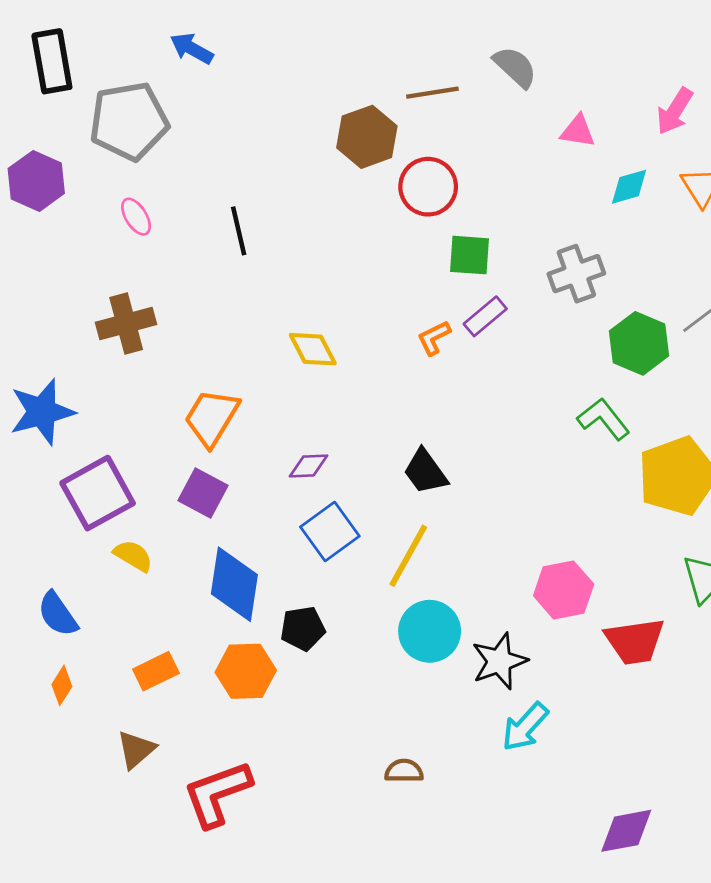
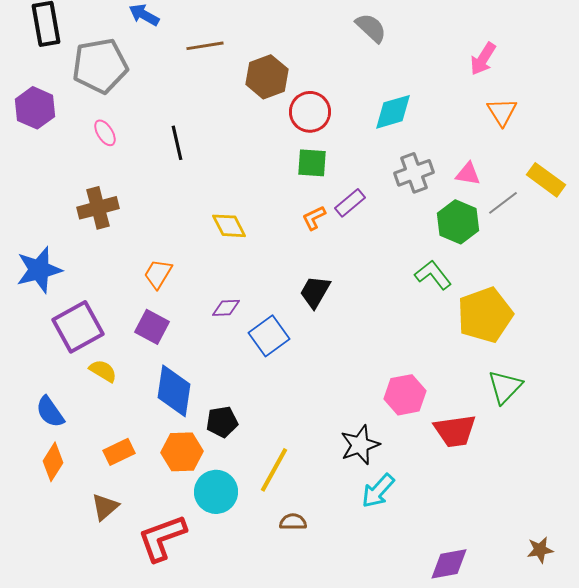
brown line: (432, 93) -> (205, 46), moved
pink triangle: (578, 131) -> (468, 174), moved
cyan diamond: (629, 187) -> (393, 112), moved, size x1.4
green square: (469, 255) -> (312, 163), moved
orange trapezoid: (212, 418) -> (158, 274), size x0.7
black trapezoid: (425, 472) -> (315, 292), moved, turned 66
blue square: (330, 532) -> (269, 336), moved
yellow line: (408, 556) -> (274, 470), moved
cyan circle: (430, 631) -> (216, 492), moved
orange diamond: (62, 685) -> (53, 462), size x1.4

